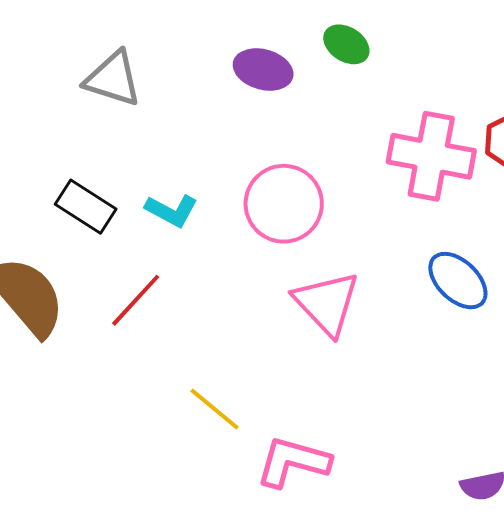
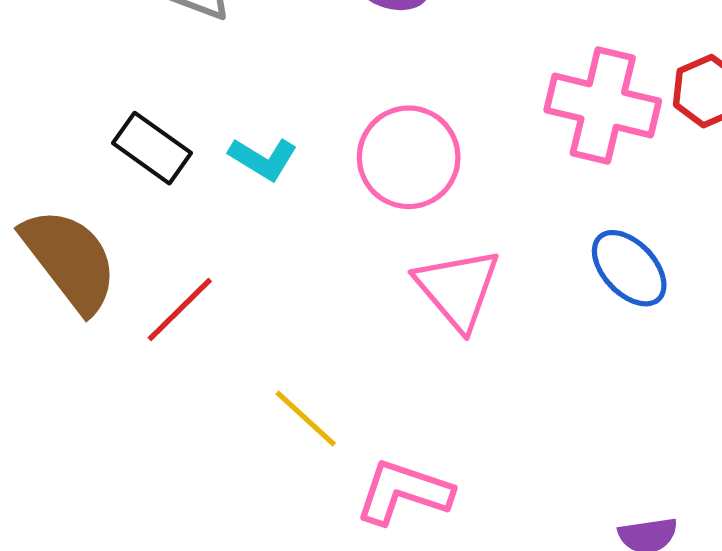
red line: (136, 300) -> (180, 310), moved

